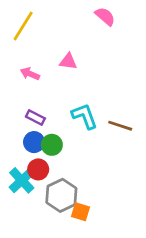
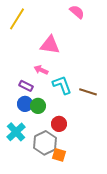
pink triangle: (68, 61) -> (50, 45), size x1.5
pink arrow: (30, 74) -> (41, 70), moved
red circle: (38, 169) -> (59, 124), moved

